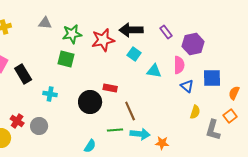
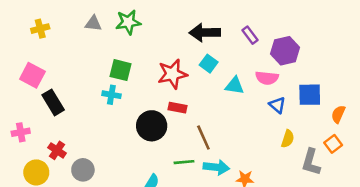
green star: (72, 34) -> (128, 22), moved
red star: (103, 40) -> (172, 74), moved
pink semicircle: (179, 65) -> (267, 78), turned 96
black rectangle: (23, 74) -> (53, 102), moved
cyan cross: (50, 94) -> (111, 95), moved
gray circle: (39, 126) -> (83, 170), moved

